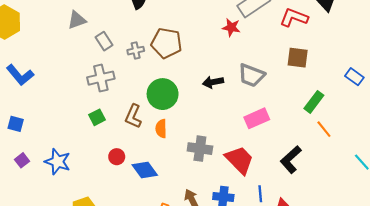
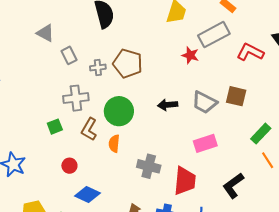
gray triangle: (77, 20) -> (45, 33), turned 42
brown square: (298, 58) -> (236, 96), moved
gray cross: (101, 78) -> (76, 98), moved
red trapezoid: (239, 160) -> (185, 181), turned 44
blue diamond: (145, 170) -> (87, 195), moved, turned -35

